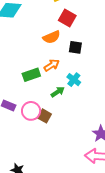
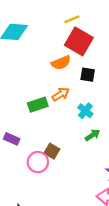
red square: (67, 18) -> (79, 41), size x1.4
green arrow: (58, 92) -> (92, 135), moved
pink circle: (31, 111) -> (38, 162), moved

